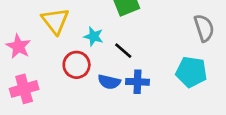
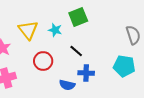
cyan star: (94, 36) -> (55, 30), moved
blue semicircle: (109, 82) -> (67, 85), moved

